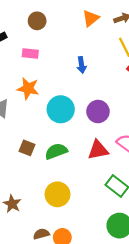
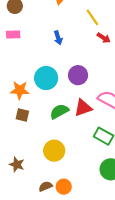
orange star: (28, 88) -> (20, 90), moved
green semicircle: (56, 151) -> (59, 111), moved

